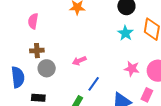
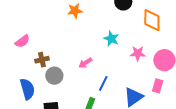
pink semicircle: (33, 21) -> (22, 41), moved, turned -126
cyan star: (125, 33) -> (111, 39), moved
pink star: (132, 69) -> (138, 53), moved

